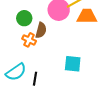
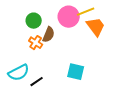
orange trapezoid: (87, 16) -> (96, 27), turned 45
black line: (35, 79) -> (37, 82), turned 40

